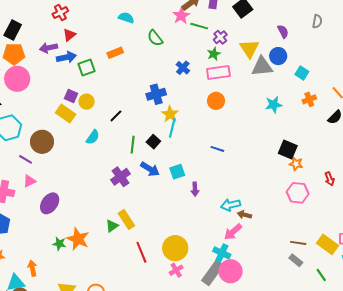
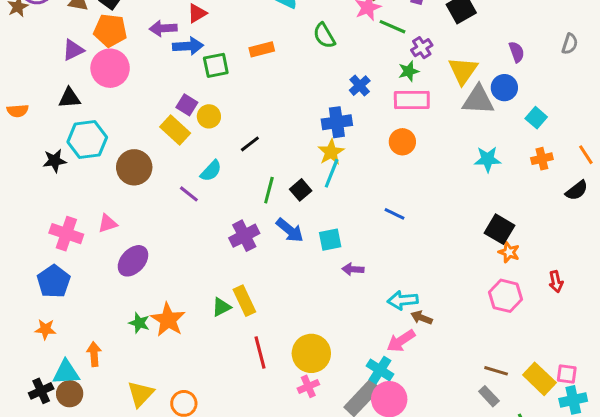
blue cross: (156, 94) -> (337, 122), moved
purple line: (26, 159) -> (189, 194), moved
purple arrow: (195, 189) -> (353, 269), turned 88

